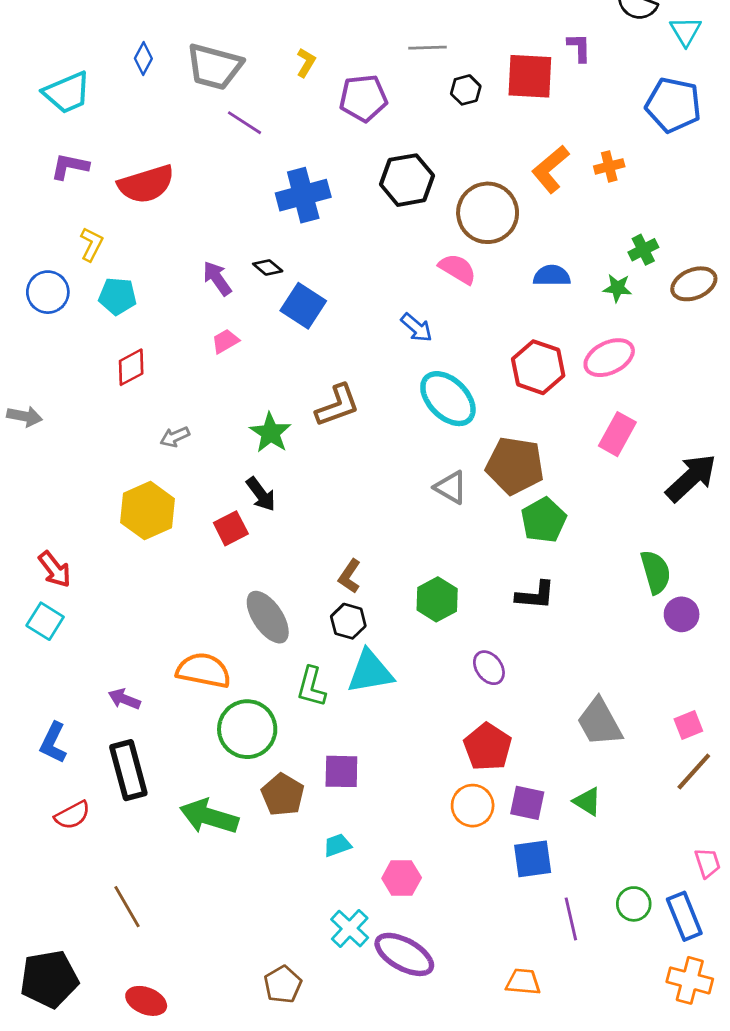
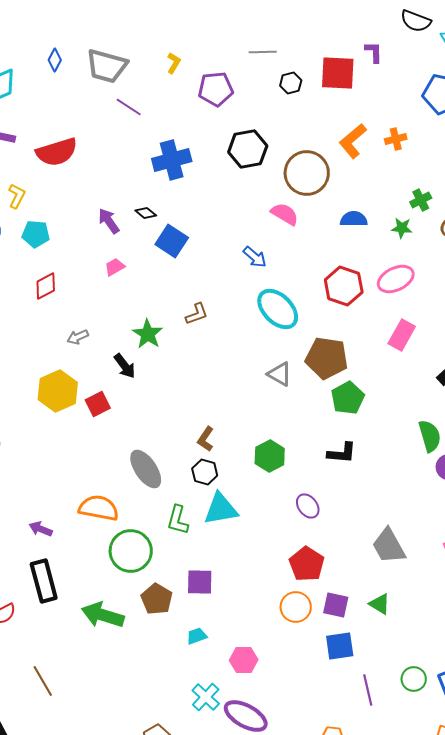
brown L-shape: (337, 405) -> (197, 314), size x0.7
black arrow: (261, 494) -> (125, 366), moved
red square: (231, 528) -> (98, 404), moved

